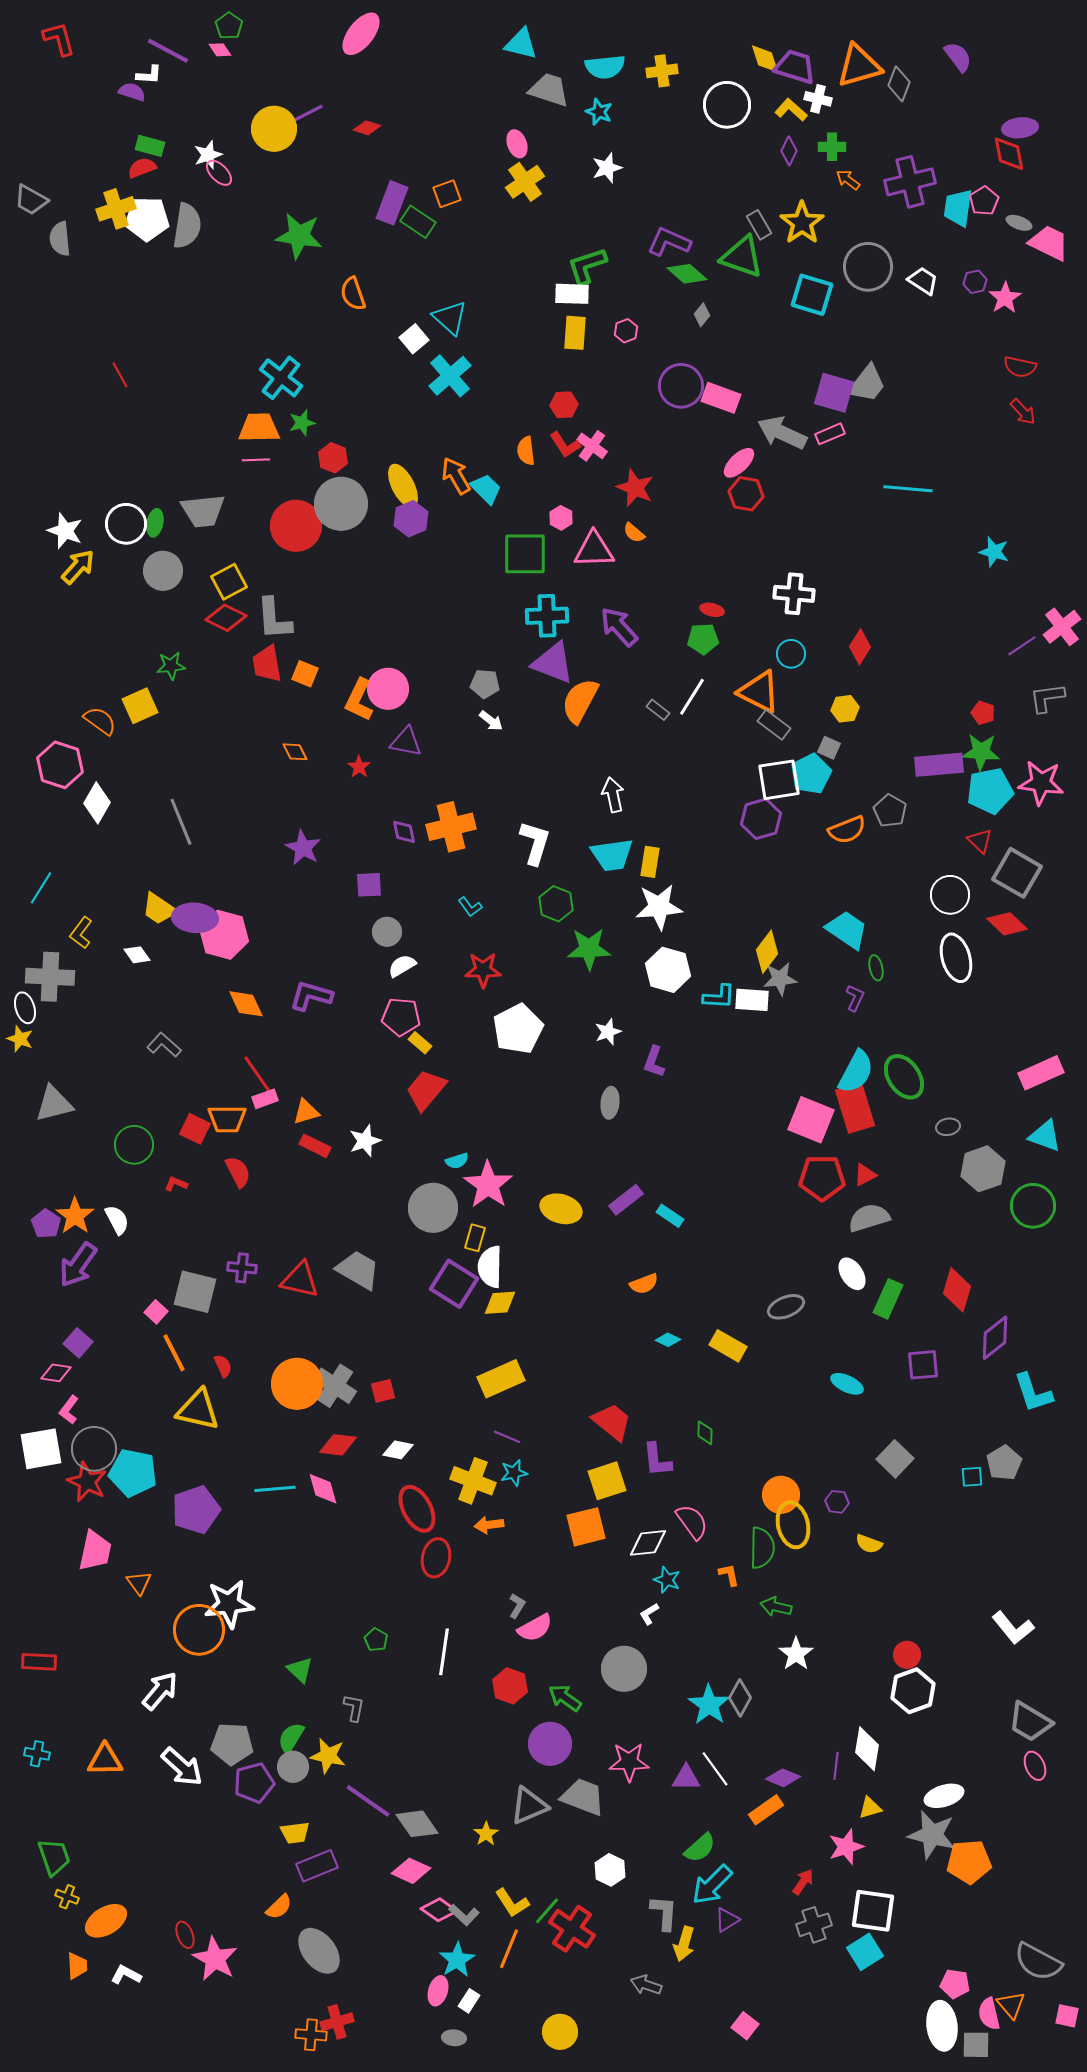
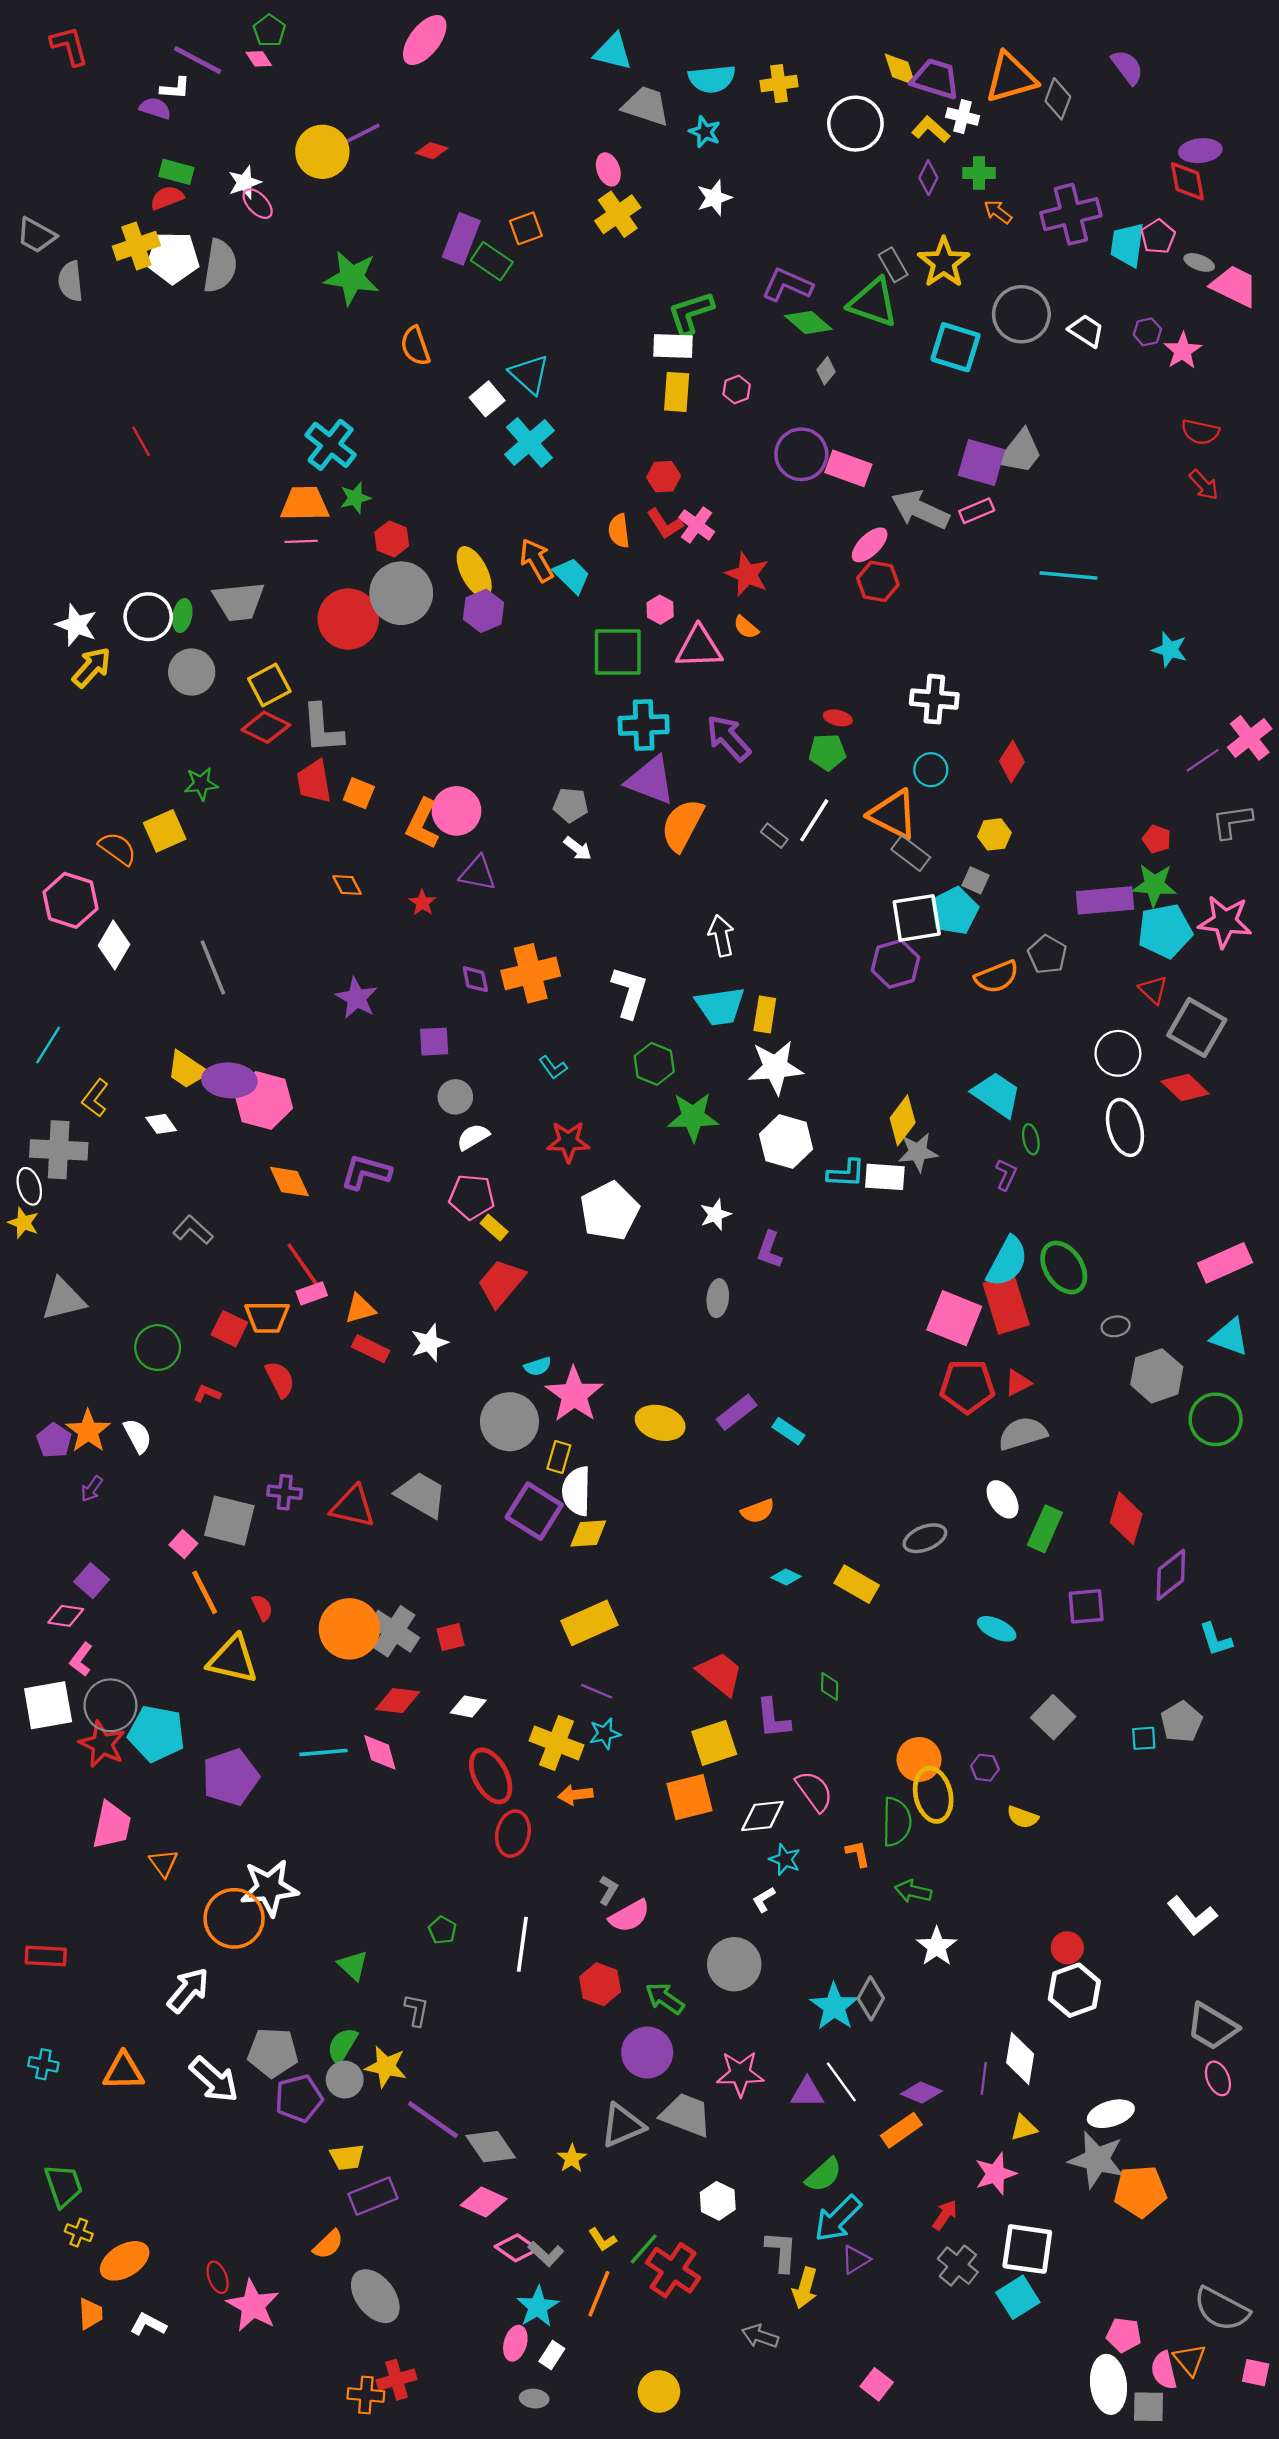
purple arrow: (78, 1265) -> (92, 1489), size x0.5
cyan L-shape: (1033, 1393) -> (1216, 1639), size x0.7
yellow L-shape: (512, 1903) -> (602, 2240), size x0.7
gray cross: (814, 1925) -> (958, 2266), turned -32

